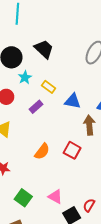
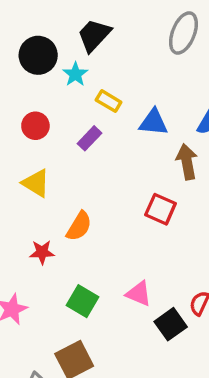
black trapezoid: (44, 49) -> (94, 35), turned -85
cyan star: (25, 77) -> (75, 74), moved
orange semicircle: (42, 151) -> (79, 226), moved

